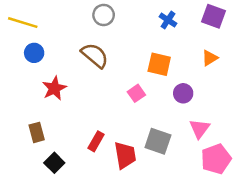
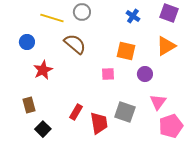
yellow line: (23, 23) -> (52, 18), moved
orange triangle: (210, 58) -> (166, 46), size x1.5
pink square: (136, 93) -> (108, 74), turned 32

